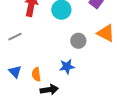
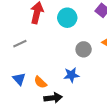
orange semicircle: (36, 74) -> (40, 82), turned -40

